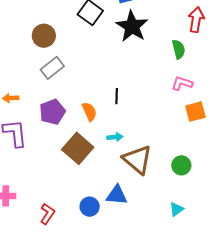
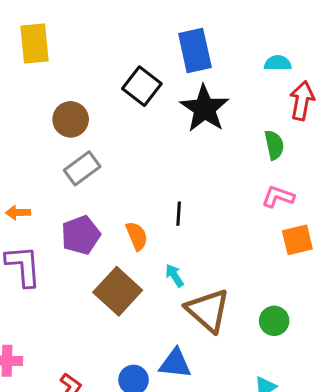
cyan arrow: (115, 137) -> (174, 276), turned -119

